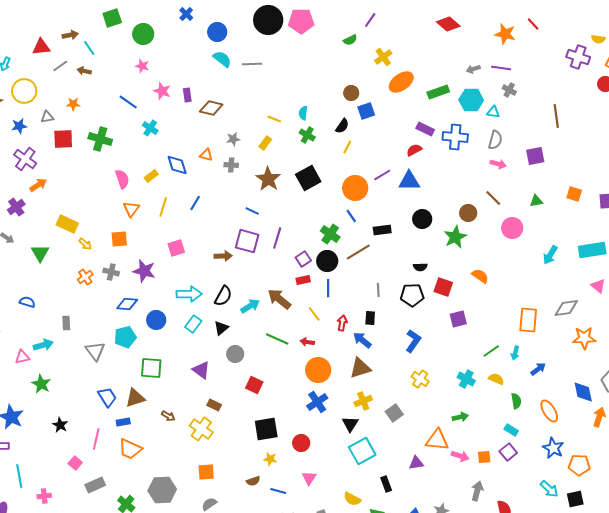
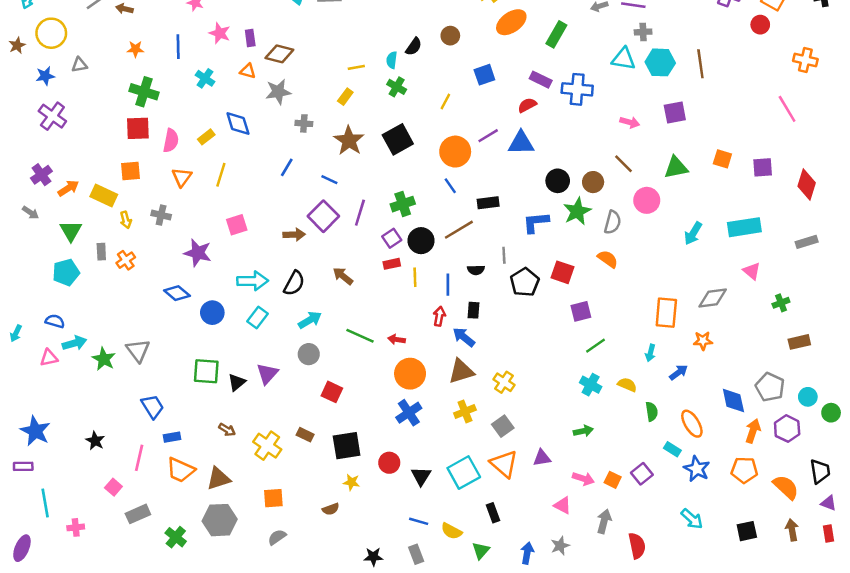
gray cross: (509, 90) -> (643, 32), turned -32
green rectangle: (438, 92) -> (556, 34), turned -40
cyan hexagon: (471, 100) -> (660, 62), moved
blue line: (128, 102) -> (178, 47), turned 54
orange star: (73, 104) -> (135, 49), moved
blue square: (366, 111) -> (484, 75), moved
cyan triangle: (493, 112) -> (624, 59), size x1.5
yellow line: (274, 119) -> (356, 67), turned -32
black semicircle: (342, 126) -> (414, 47), moved
red square: (63, 139) -> (138, 128), moved
gray star: (233, 139) -> (278, 92), moved, size x1.5
gray semicircle: (495, 140) -> (613, 222), moved
orange triangle: (206, 155) -> (248, 71), moved
pink semicircle: (122, 179) -> (171, 141), turned 30
orange arrow: (38, 185) -> (68, 188), moved
green triangle: (536, 201) -> (676, 167), size x1.5
blue line: (195, 203) -> (287, 167), moved
black circle: (422, 219) -> (558, 181), moved
green cross: (330, 234) -> (403, 204), moved, turned 36
orange square: (119, 239) -> (131, 171), moved
purple square: (247, 241) -> (323, 216), turned 30
yellow arrow: (85, 244) -> (126, 220), turned 32
black semicircle: (420, 267) -> (476, 270), moved
gray cross: (111, 272) -> (161, 215), moved
blue line: (328, 288) -> (448, 285), moved
gray line: (378, 290) -> (504, 255), moved
black pentagon: (412, 295) -> (525, 282), turned -30
brown arrow: (279, 299) -> (343, 276), moved, size x0.7
blue semicircle: (27, 302) -> (55, 321), moved
blue diamond: (127, 304) -> (177, 293), turned 35
cyan arrow: (250, 306) -> (310, 320), moved
yellow line: (314, 314) -> (415, 277), moved, turned 35
gray rectangle: (66, 323) -> (101, 252), moved
black triangle: (221, 328) -> (237, 382), moved
cyan pentagon: (125, 337) -> (66, 272), moved
orange star: (584, 338) -> (703, 341), moved, size x0.7
blue L-shape: (413, 341) -> (536, 222), moved, turned -130
green line: (491, 351) -> (596, 346), moved
purple triangle: (201, 370) -> (267, 374), turned 36
yellow cross: (420, 379) -> (504, 382), moved
green star: (41, 384) -> (104, 359), moved
brown triangle: (135, 398) -> (218, 479), moved
brown rectangle: (214, 405) -> (305, 435), moved
black triangle: (350, 424) -> (421, 476), moved
cyan rectangle: (511, 430) -> (672, 449), moved
orange triangle: (437, 440) -> (504, 464), moved, turned 35
orange square: (484, 457) -> (613, 480), turned 32
purple triangle: (416, 463) -> (542, 458), moved
orange pentagon: (579, 465) -> (744, 470), moved
pink triangle: (309, 478) -> (563, 505), moved, turned -35
blue line: (278, 491) -> (419, 521), moved
black square: (575, 499) -> (747, 531), moved

